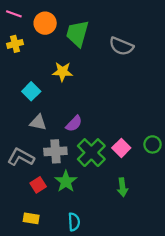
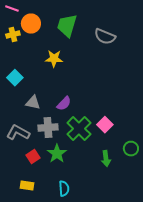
orange circle: (45, 23) -> (31, 24), moved
cyan square: (31, 91) -> (15, 78), moved
green circle: (153, 144) -> (131, 149), moved

